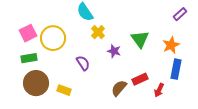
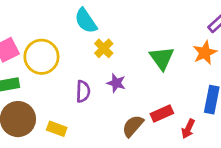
orange star: (171, 45) -> (205, 53), moved
purple star: (114, 51) -> (116, 83), moved
purple semicircle: (83, 63) -> (83, 91), turned 35

